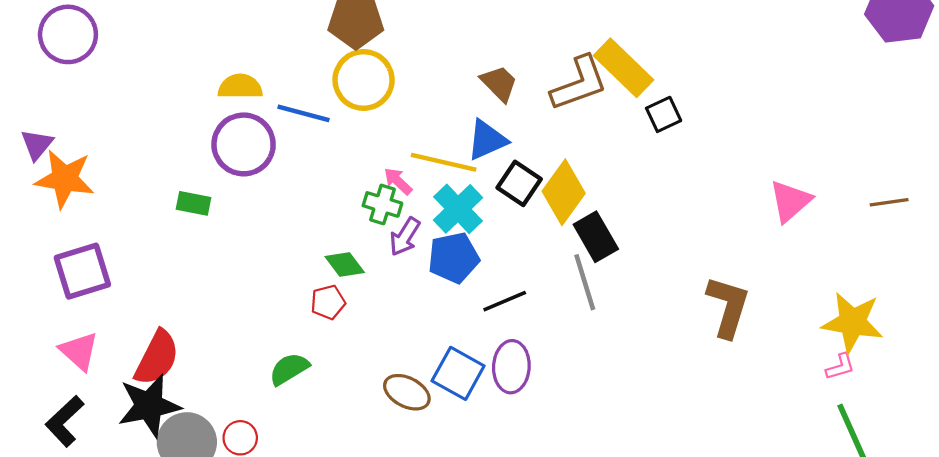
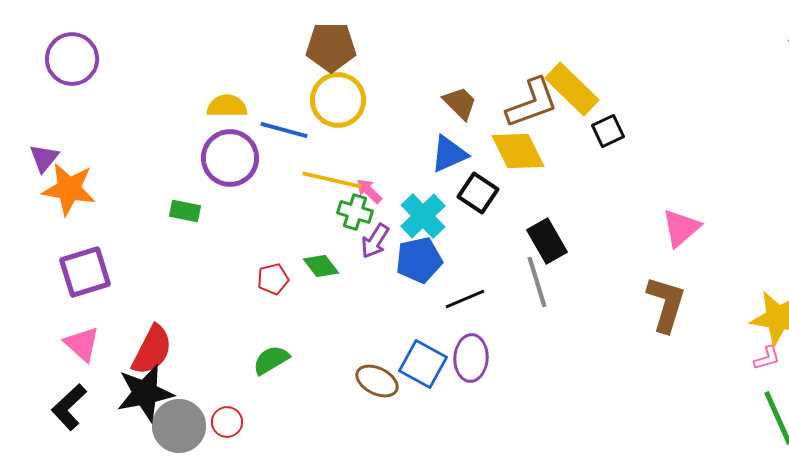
yellow line: (444, 162) -> (332, 180), moved
yellow diamond: (564, 192) -> (518, 151), moved, turned -62
pink triangle: (790, 201) -> (681, 228), moved
red pentagon: (328, 302) -> (273, 279), moved

